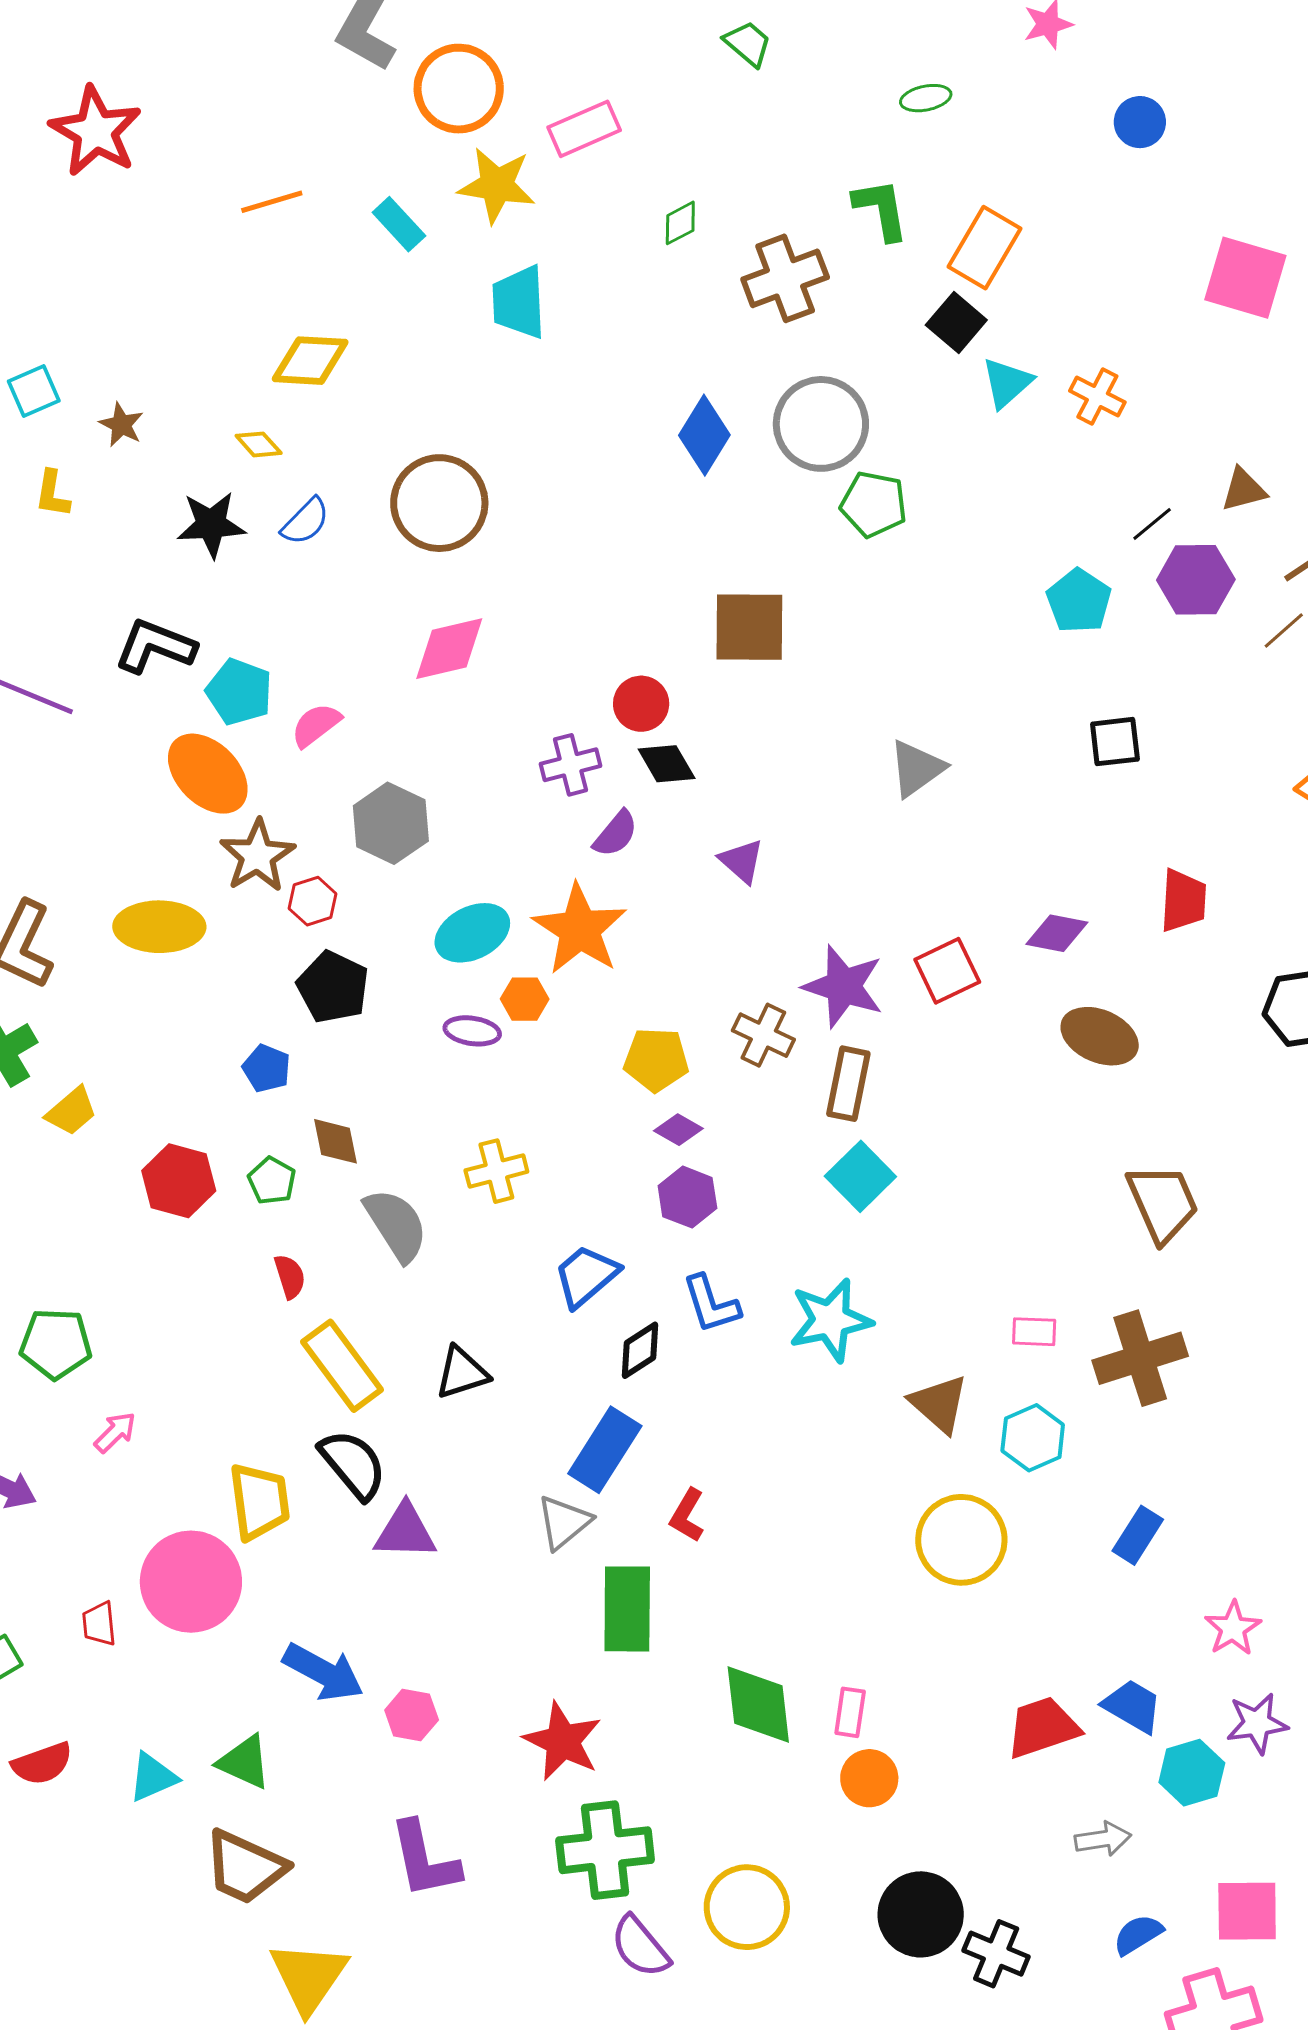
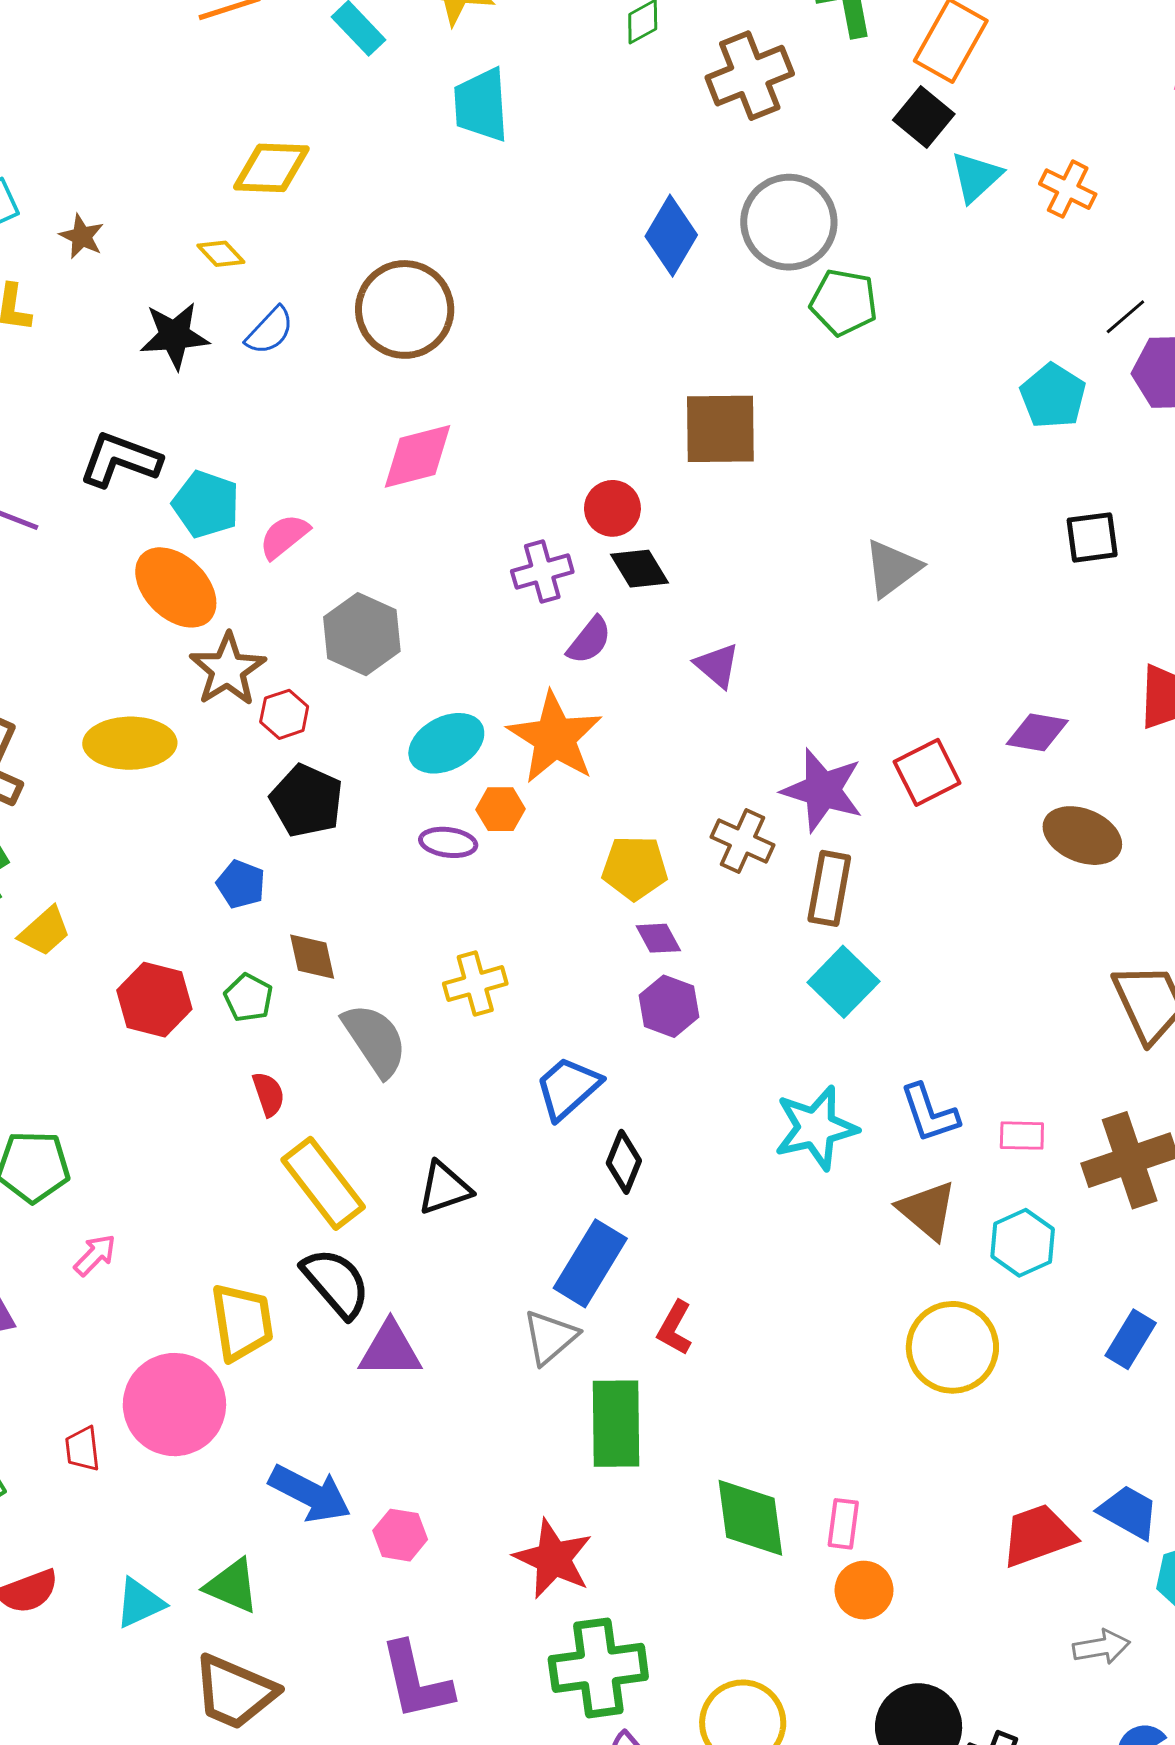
purple diamond: (678, 1130) -> (658, 938), turned 33
blue L-shape: (711, 1304) -> (929, 1113), moved
black diamond: (640, 1350) -> (624, 1162), turned -34

